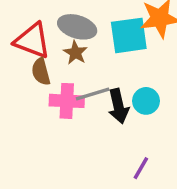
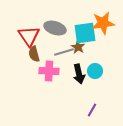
red triangle: (32, 41) -> (29, 36), turned 35
brown star: (75, 53) -> (78, 47), moved
gray line: (93, 94) -> (64, 52), moved

